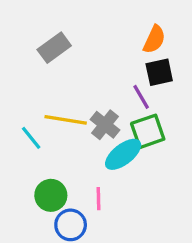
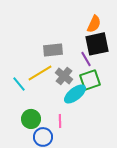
gray rectangle: (54, 48) -> (53, 50), moved, turned 30
black square: (159, 72) -> (97, 44), size x1.4
yellow line: (66, 120) -> (40, 73), turned -40

